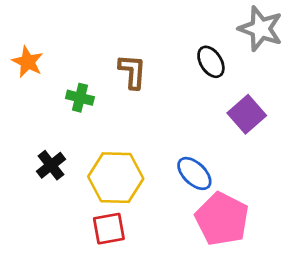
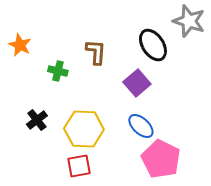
black ellipse: (211, 62) -> (153, 45), size x1.4
purple square: (247, 114) -> (137, 83), moved

